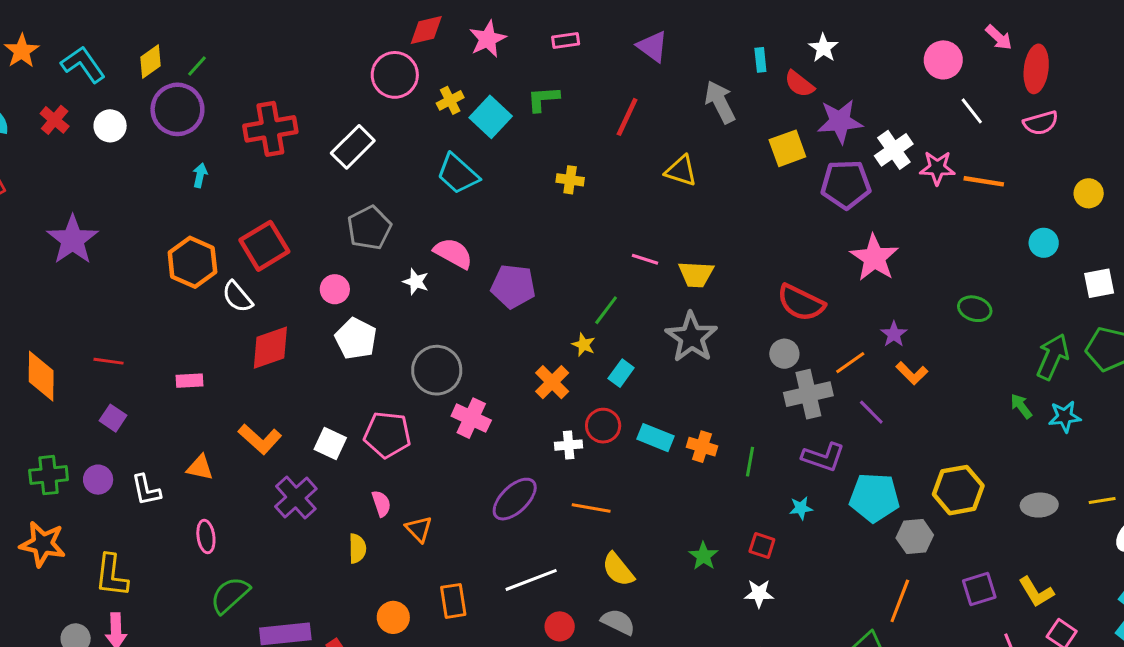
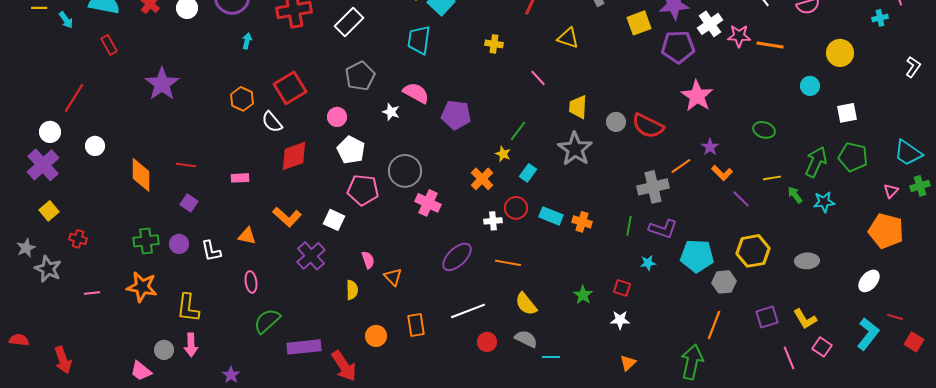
cyan trapezoid: (458, 174) -> (419, 40), turned 56
yellow circle: (1089, 193) -> (840, 53), size x1.4
pink line: (645, 259) -> (538, 78), moved, turned 30
orange hexagon: (192, 262) -> (242, 99), size x0.7
yellow trapezoid: (696, 274) -> (578, 107), turned 90
gray circle: (784, 354) -> (616, 122), moved
purple line: (871, 412) -> (741, 199), moved
pink pentagon: (387, 435) -> (363, 190), moved
green line: (750, 462) -> (629, 226), moved
yellow line: (1102, 501) -> (772, 178), moved

